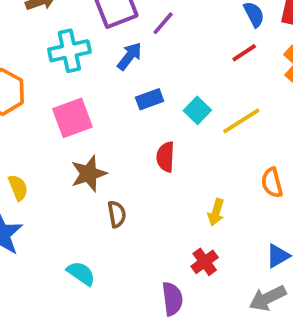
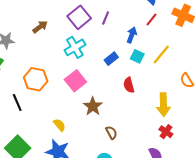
cyan cross: (69, 51) -> (75, 47), moved
blue arrow: (129, 56) -> (132, 35), moved
yellow arrow: (216, 212) -> (163, 105), size x1.6
brown semicircle: (117, 214) -> (111, 133), moved

